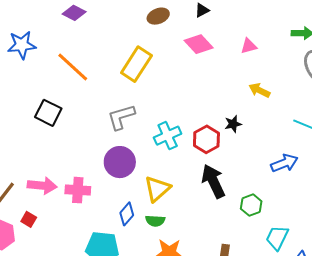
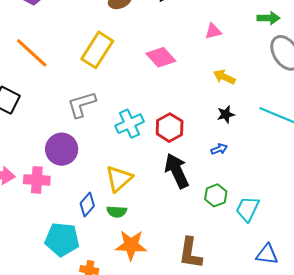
pink diamond: (199, 44) -> (161, 57), moved
black star: (233, 124) -> (226, 114), moved
purple circle: (120, 162) -> (62, 149), moved
blue arrow: (284, 163) -> (219, 149), moved, size x0.6
cyan trapezoid: (277, 238) -> (248, 209), moved

